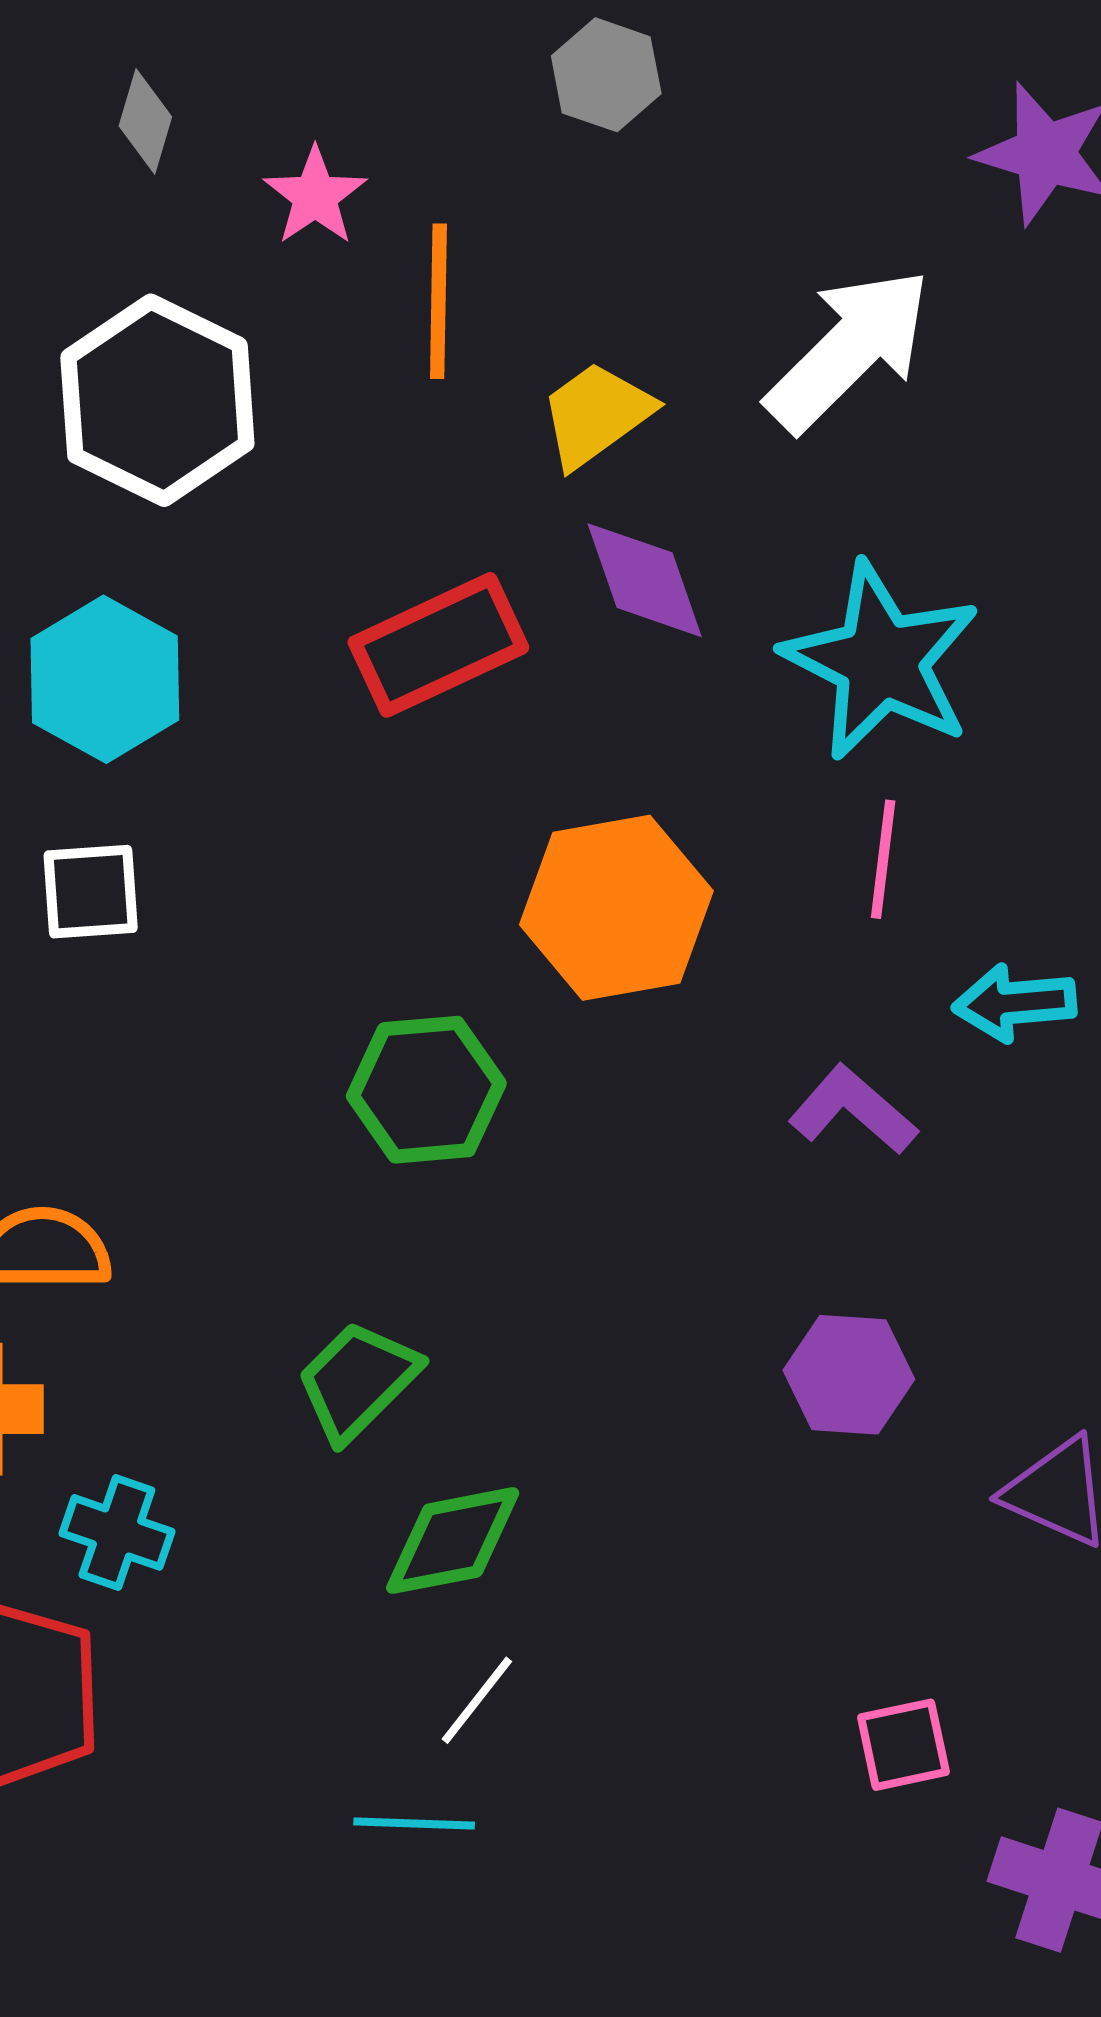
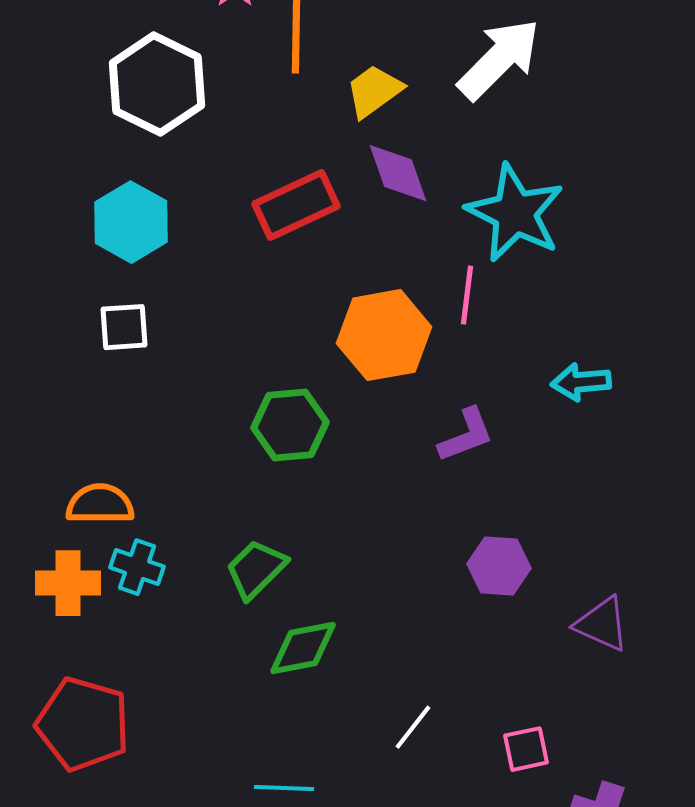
pink line: (883, 859) -> (467, 295), moved
purple L-shape: (853, 1110) -> (466, 435), moved, turned 118
cyan cross: (117, 1532) -> (137, 567), moved
white line: (477, 1700) -> (413, 727), moved

